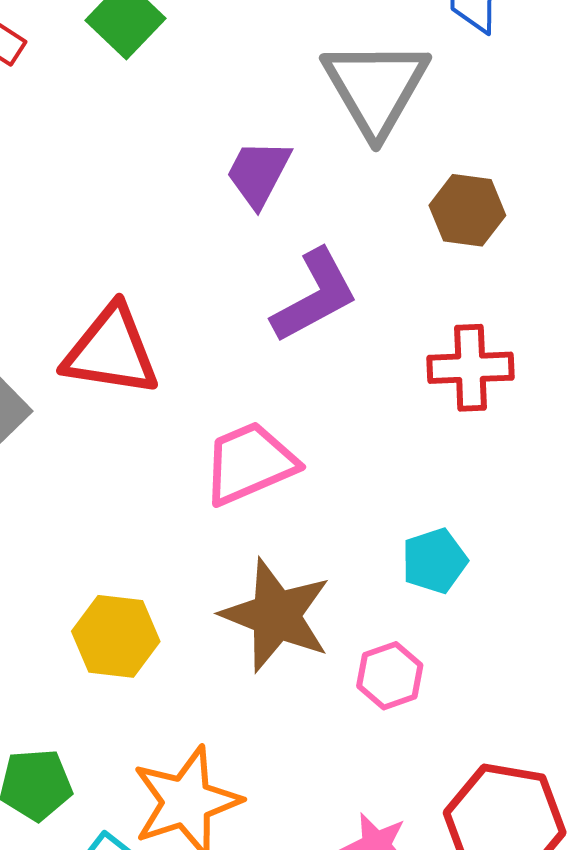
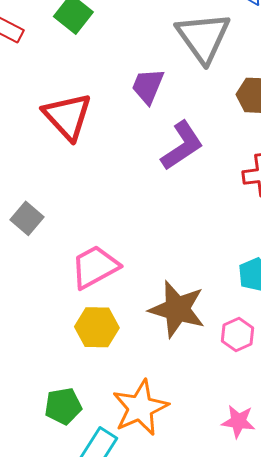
red triangle: (111, 351) -> (67, 116), moved, turned 44
pink trapezoid: (250, 463) -> (95, 267), moved

